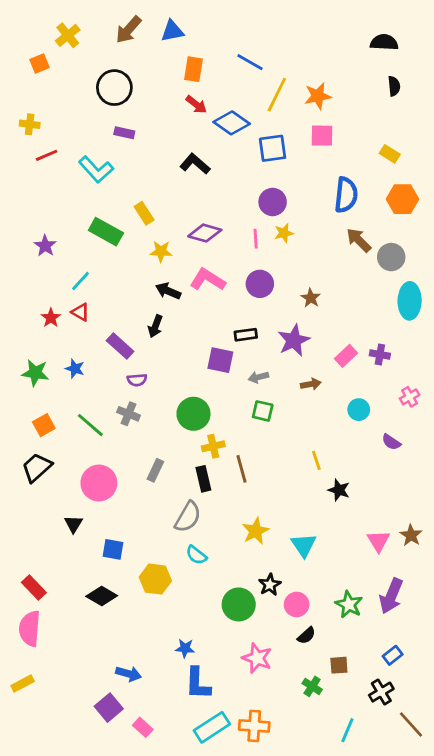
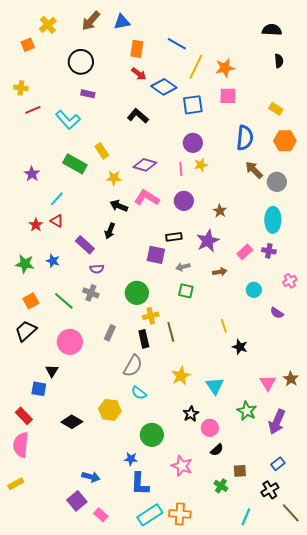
cyan ellipse: (410, 301) -> (273, 220), moved
blue square: (113, 549) -> (39, 389), moved
green circle: (239, 604) -> (152, 435), moved
green star: (349, 604) -> (247, 411), moved

